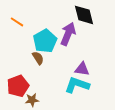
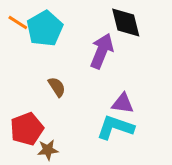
orange line: (17, 22) -> (18, 22), moved
cyan pentagon: (45, 41) -> (45, 28), moved

